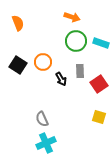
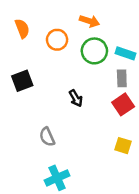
orange circle: (43, 62) -> (57, 40), moved
black square: (18, 65) -> (22, 81), turned 36
gray rectangle: (80, 71) -> (122, 78), moved
gray semicircle: (42, 119) -> (47, 137), moved

